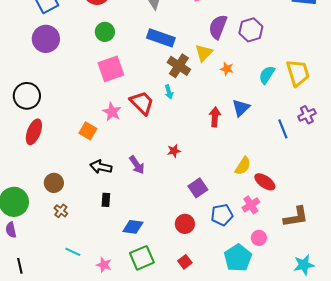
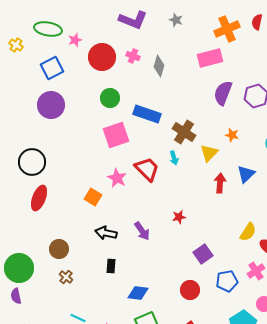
blue rectangle: (161, 38) -> (147, 114), moved
yellow triangle: (204, 53) -> (209, 153), moved

